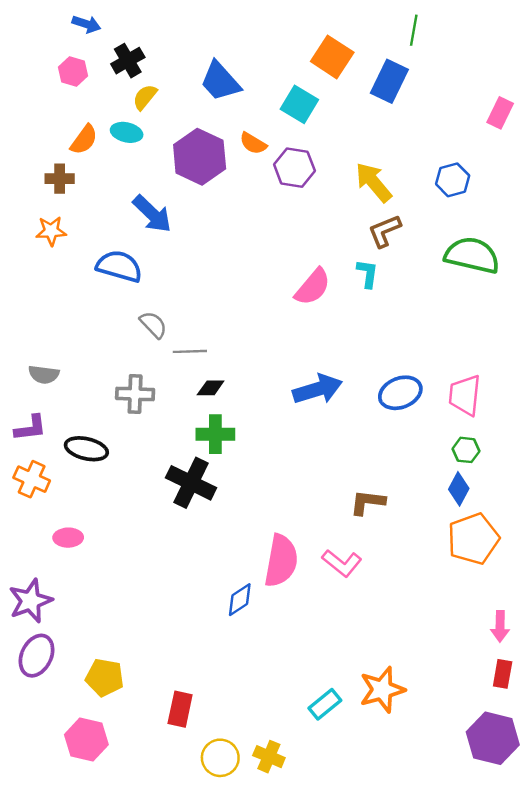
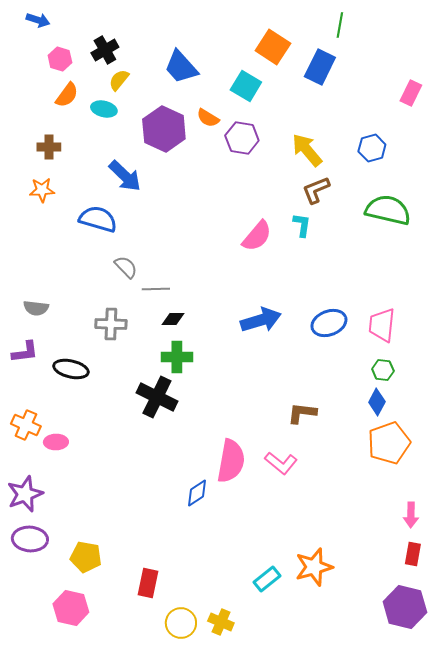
blue arrow: (86, 24) -> (38, 20), moved
orange semicircle: (84, 140) -> (67, 95), moved
orange cross: (32, 479) -> (26, 425), moved
purple ellipse: (37, 656) -> (30, 539), turned 68

